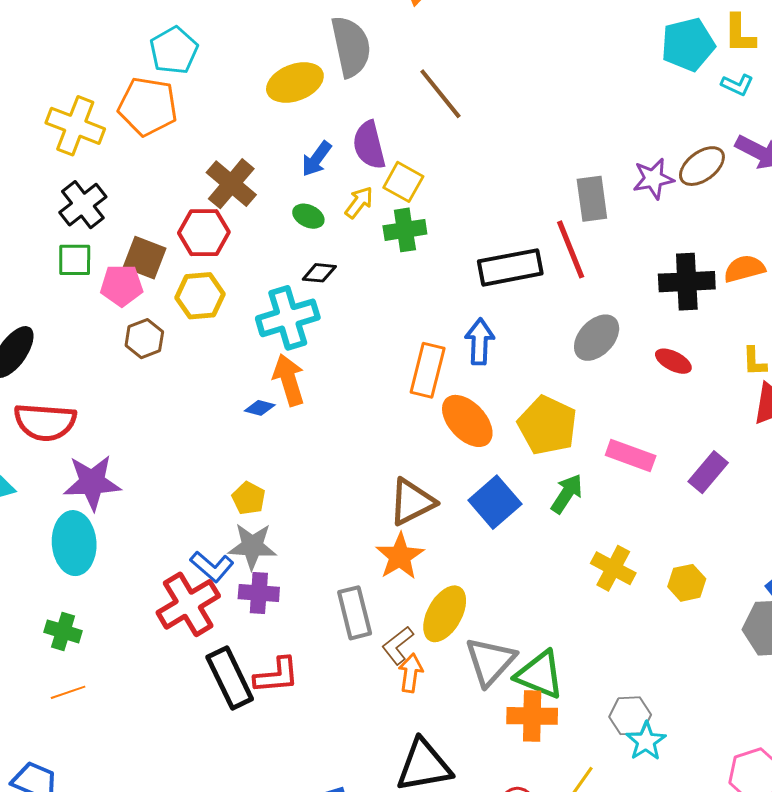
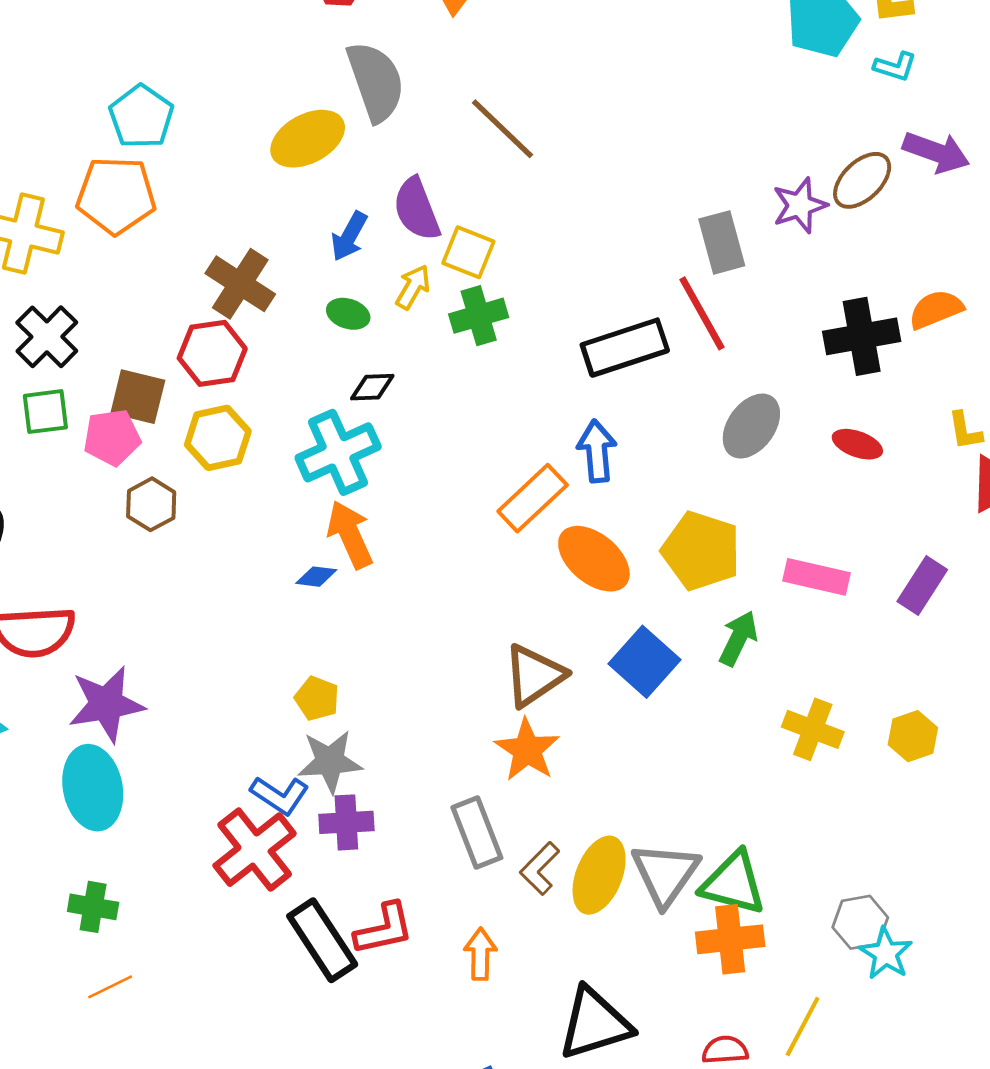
orange rectangle: (428, 370) -> (533, 498), turned 40
yellow ellipse: (445, 614) -> (599, 875), moved
orange arrow: (411, 673) -> (480, 954), moved

